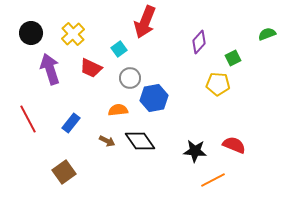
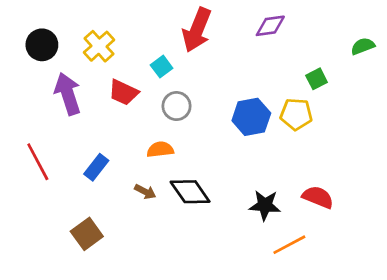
purple diamond: (199, 42) -> (270, 26), moved, turned 40
blue hexagon: (154, 98) -> (251, 117), moved

